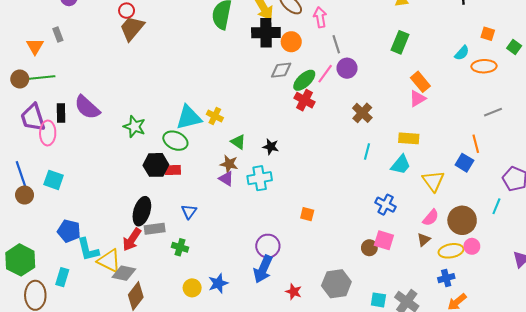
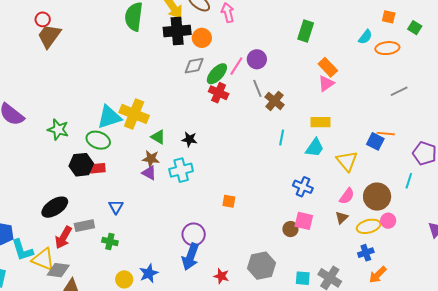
gray line: (336, 44) -> (257, 88), moved
yellow cross: (215, 116) -> (134, 114), size x1.8
orange line: (476, 144) -> (386, 134), moved, turned -66
black ellipse: (142, 211) -> (55, 207), moved, turned 44

